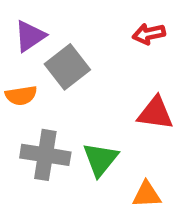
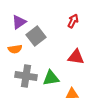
red arrow: (149, 34) -> (73, 21), turned 128
green triangle: (100, 159) -> (51, 78), turned 42

